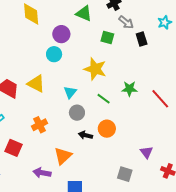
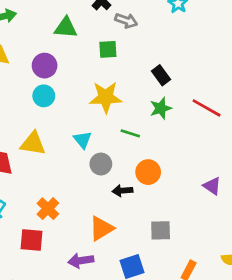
black rectangle: (142, 39) -> (161, 75), moved
orange cross: (40, 125) -> (48, 209), moved
orange triangle: (63, 156) -> (101, 229), turned 30
gray square: (125, 174) -> (161, 230), moved

